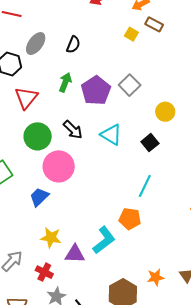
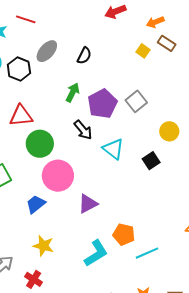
red triangle: (26, 98) -> (21, 116), moved, turned 40
black arrow: (73, 130) -> (83, 130), moved
cyan line: (145, 186) -> (147, 253), moved, turned 35
purple triangle: (75, 254) -> (88, 204), moved, turned -35

